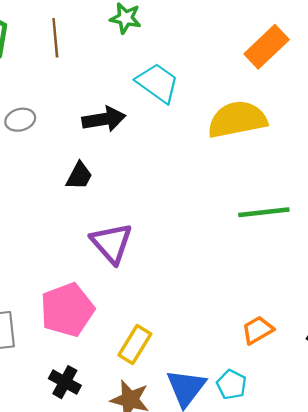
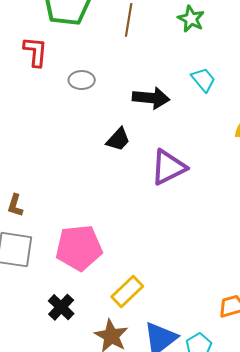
cyan trapezoid: (157, 83) -> (203, 80), size x0.7
purple triangle: (112, 243) -> (168, 167), moved, turned 30

